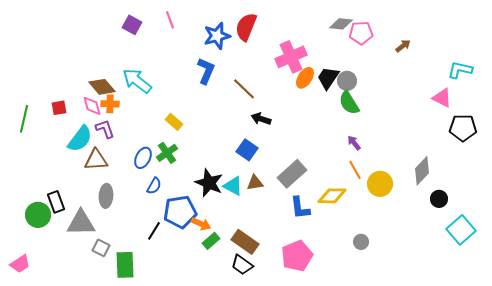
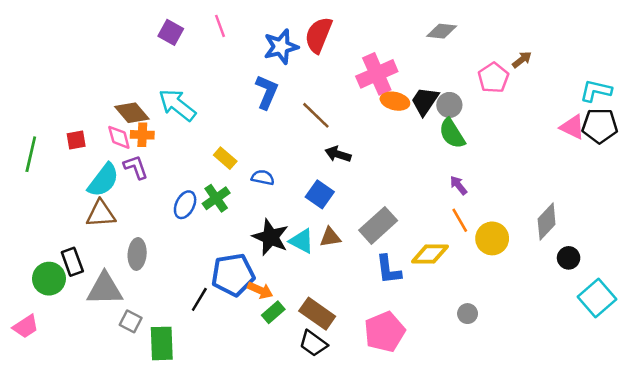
pink pentagon: (361, 33) -> (493, 78), moved, turned -30
orange ellipse: (305, 78) -> (395, 101), turned 70
black pentagon: (463, 128) -> (600, 126), moved
brown triangle: (96, 160) -> (101, 214), moved
blue semicircle: (154, 186) -> (263, 178), moved, turned -108
pink trapezoid: (20, 264) -> (26, 327), moved

